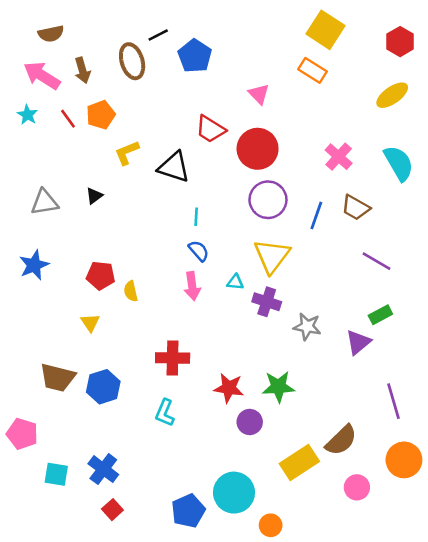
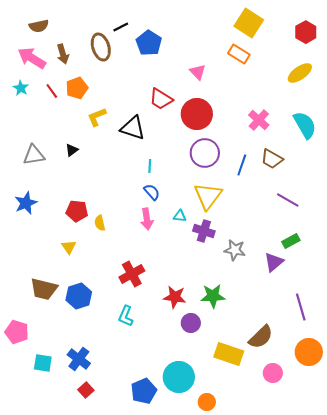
red cross: (173, 358) -> (132, 274), turned -30
yellow rectangle: (299, 463) -> (229, 354), turned 52

